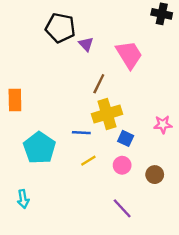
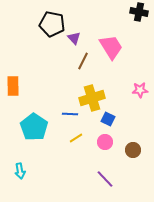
brown line: (99, 84) -> (83, 61), moved
pink star: (163, 124) -> (140, 90), moved

